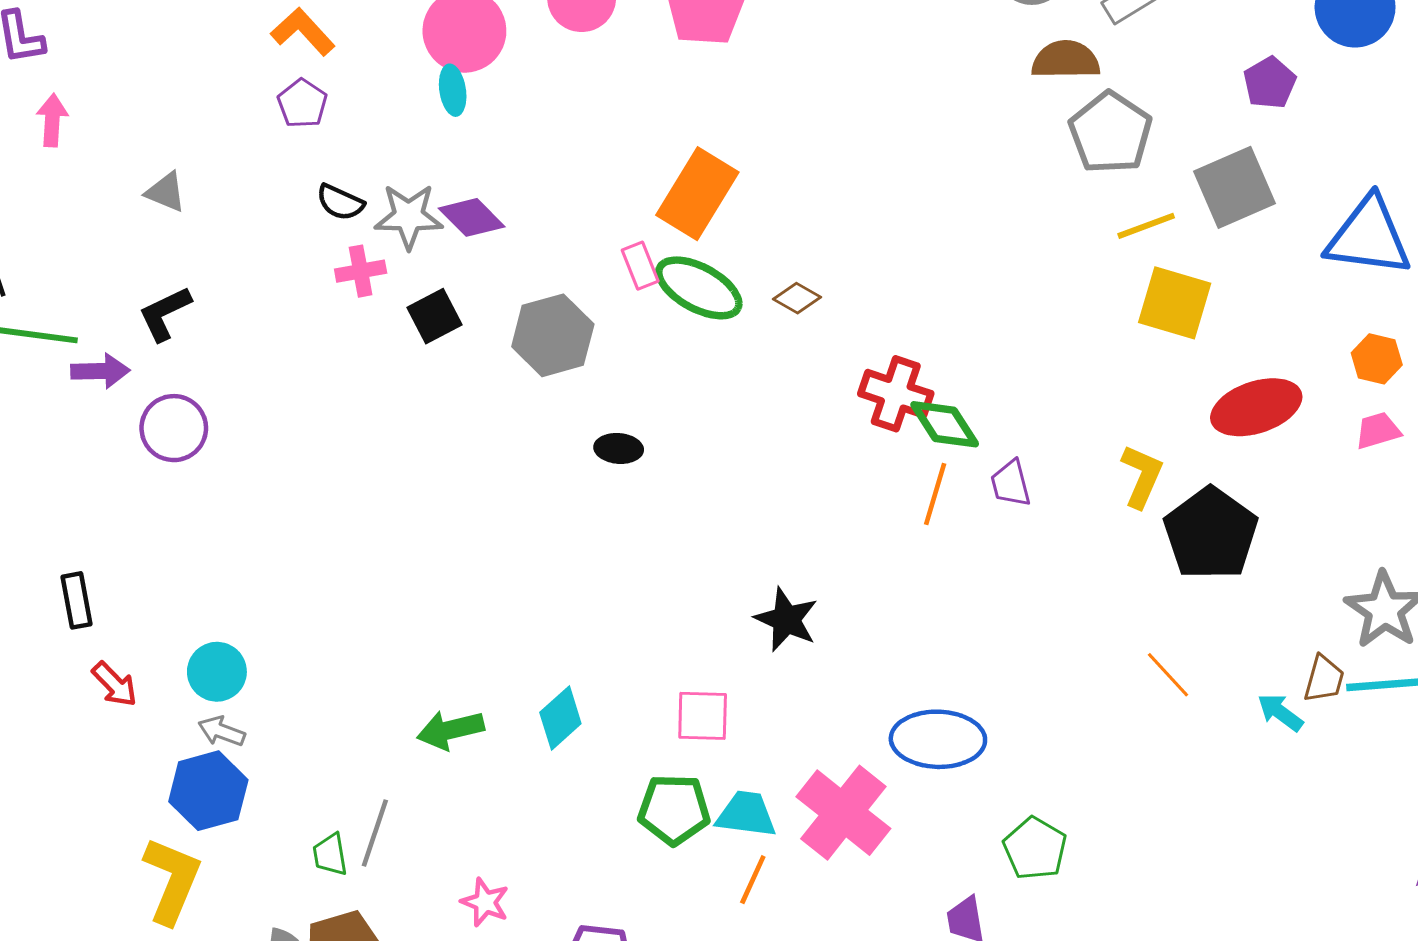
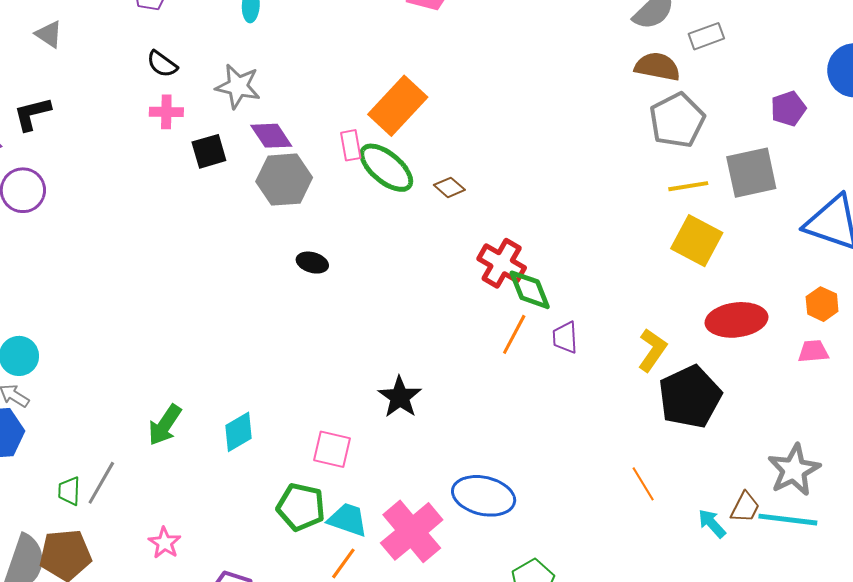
gray star: (409, 216) -> (238, 86), moved
purple diamond: (472, 217) -> (271, 136), moved
green arrow: (451, 730) -> (165, 425), turned -54

